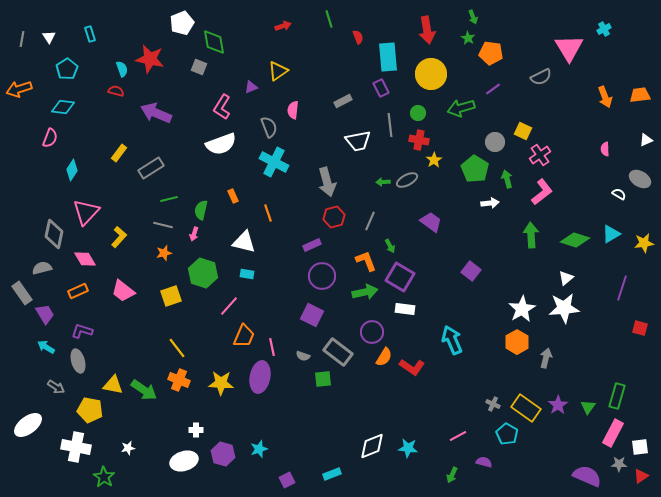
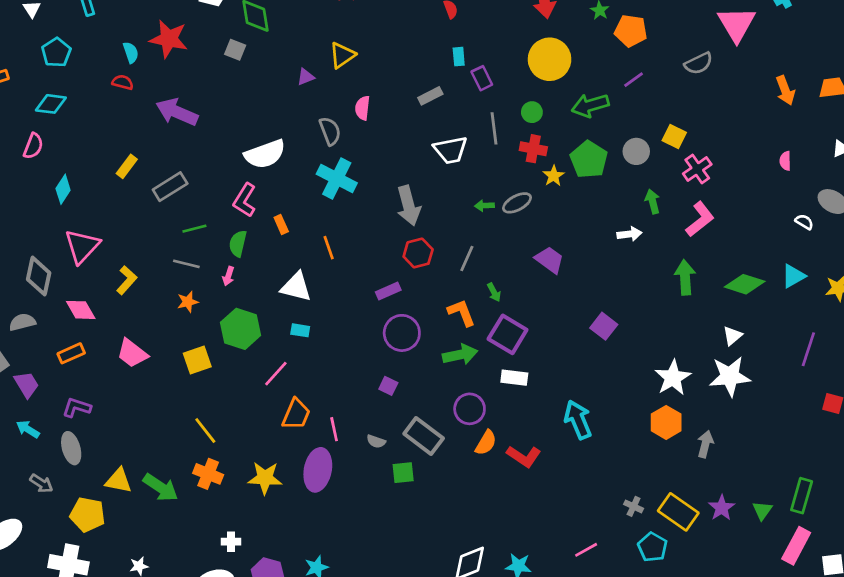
cyan rectangle: (388, 57) -> (459, 57), moved, size x0.5
pink L-shape: (222, 107) -> (245, 200), moved
green pentagon: (475, 169) -> (589, 160), moved
purple square: (312, 315) -> (388, 386), size x0.6

